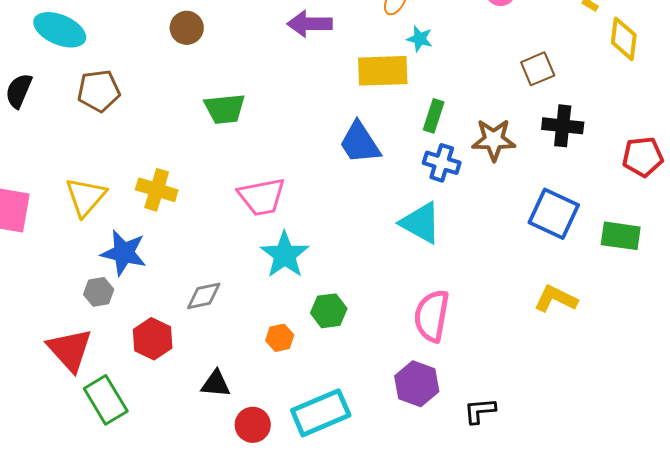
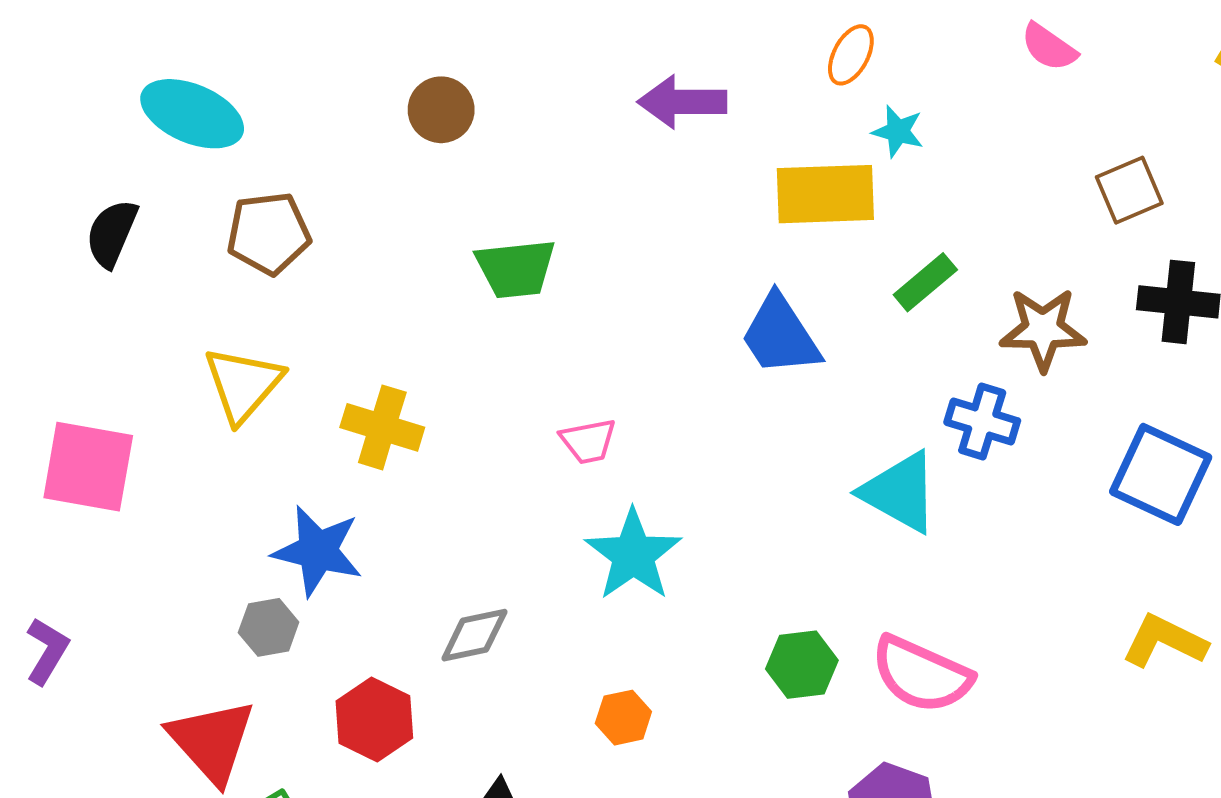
green rectangle: (434, 116) -> (925, 282), turned 32
blue cross: (442, 163) -> (982, 422), moved
yellow triangle: (86, 197) -> (243, 384), moved
pink trapezoid: (262, 197) -> (588, 441), size x0.6
green hexagon: (329, 311) -> (802, 665), moved
pink semicircle: (432, 316) -> (921, 674), turned -76

